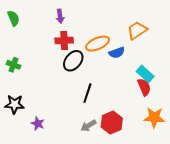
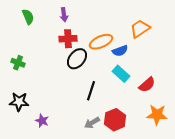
green semicircle: (13, 18) -> (28, 17), moved
cyan rectangle: (145, 74) -> (121, 74), moved
red semicircle: (144, 87) -> (147, 85), turned 72

